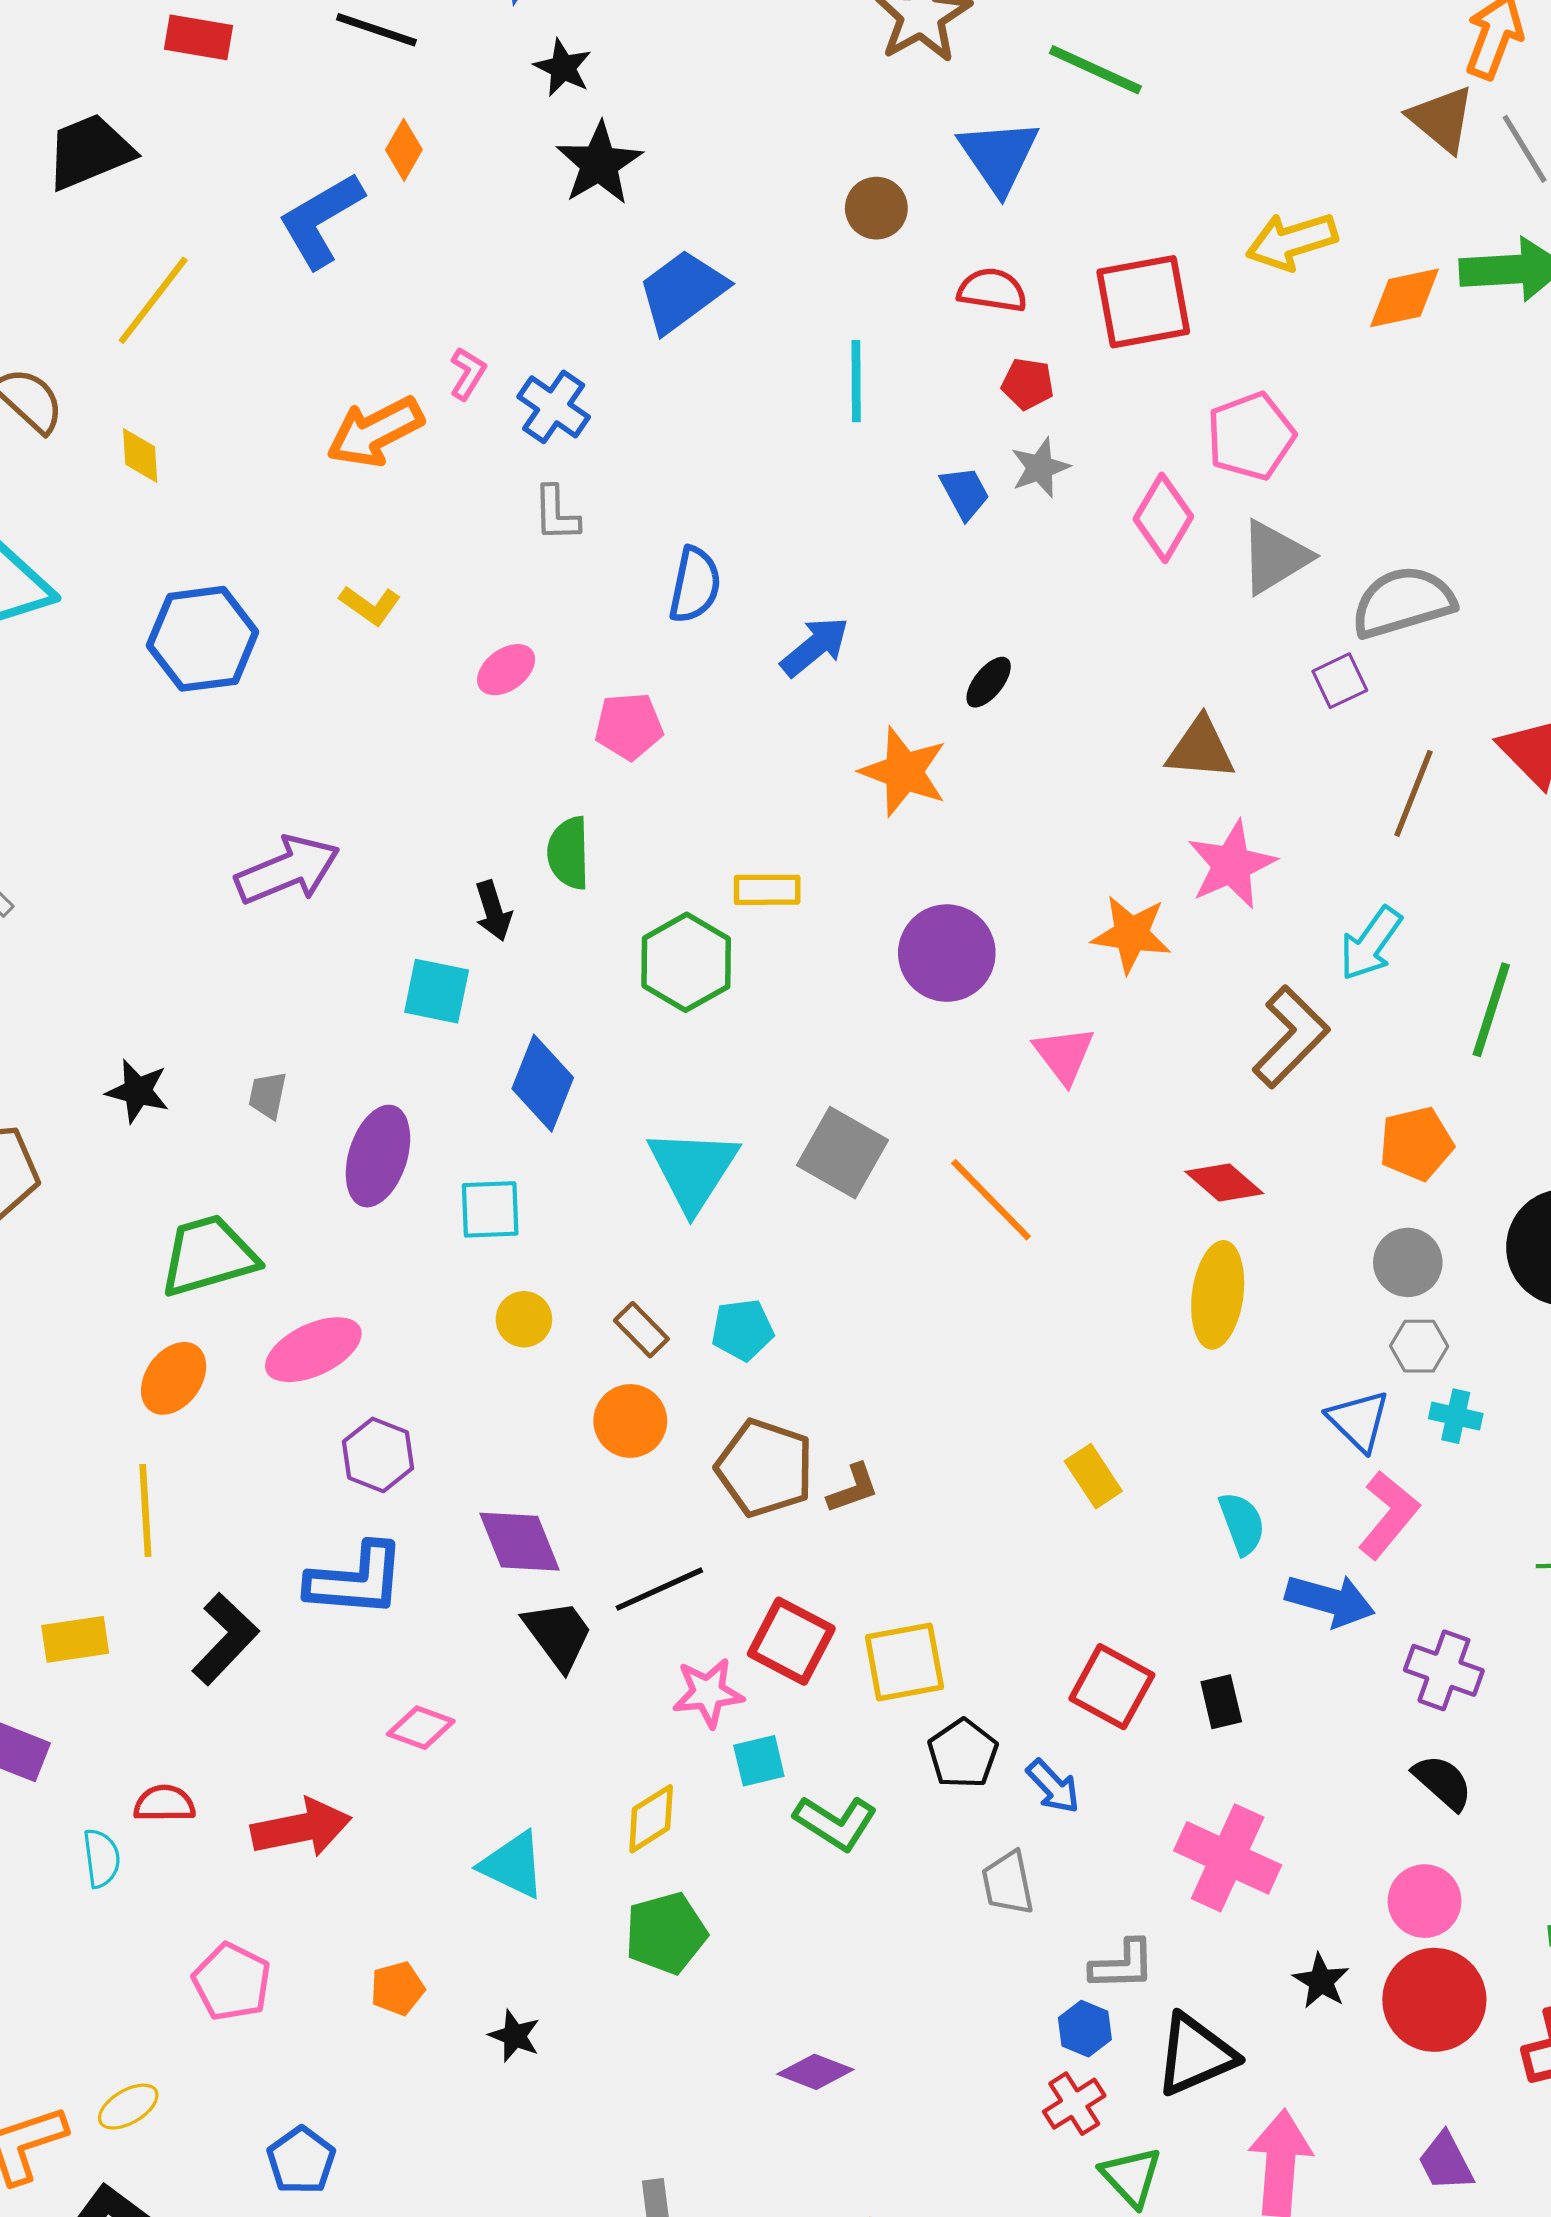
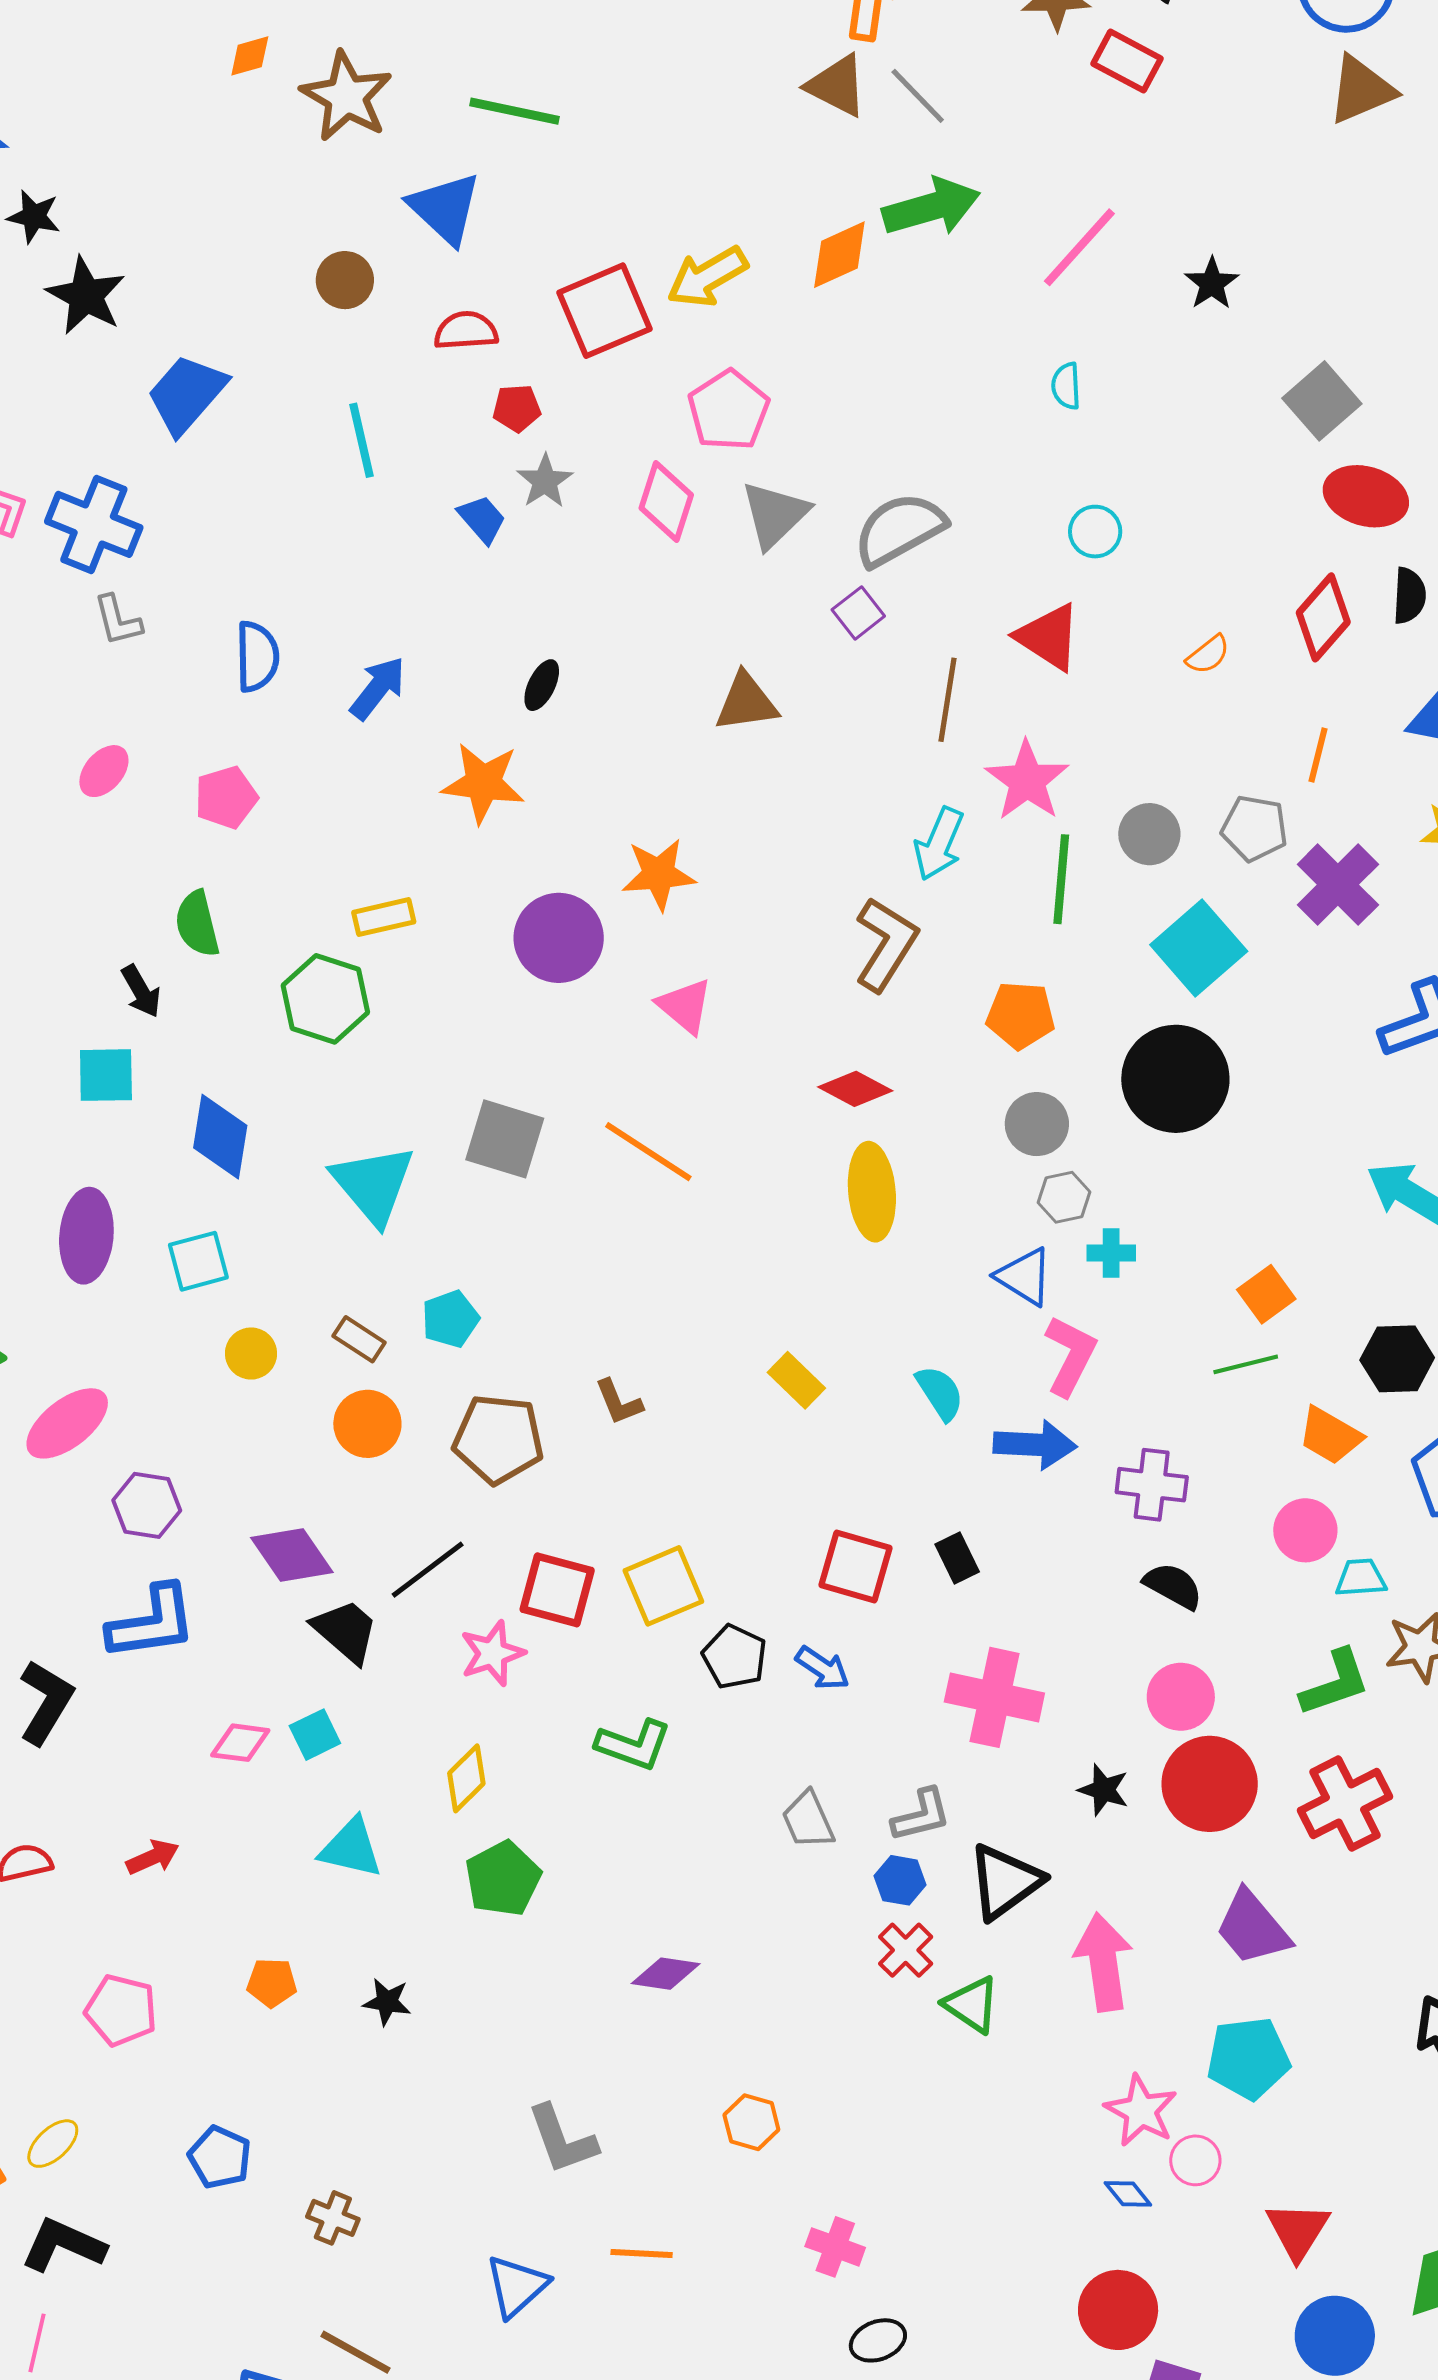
yellow arrow: (1292, 241) -> (707, 277), moved
blue cross: (554, 407) -> (94, 524), size x1.4
pink star: (1232, 865) -> (1027, 781), moved
orange star: (1131, 934) -> (659, 874), moved
orange pentagon: (1416, 1144) -> (1021, 1015), turned 30
brown L-shape: (853, 1488) -> (619, 1402), moved, turned 100
cyan square: (759, 1761) -> (315, 1735), moved
red arrow: (301, 1828) -> (153, 1857), size x0.6
gray trapezoid: (1008, 1883) -> (808, 1820), moved
orange pentagon: (397, 1988) -> (272, 1983), turned 30
purple trapezoid: (1446, 2162) -> (1252, 1928), size x1.4

